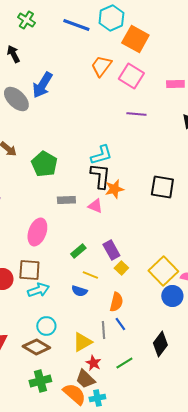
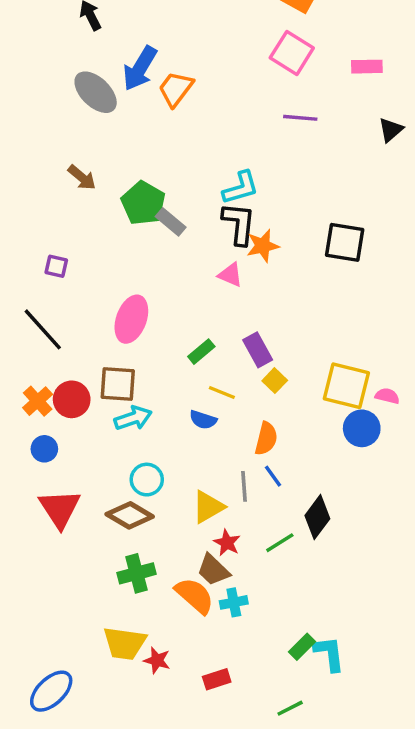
orange trapezoid: (101, 66) -> (176, 89), moved
gray rectangle: (66, 200) -> (171, 222), moved, turned 42
yellow square: (163, 271) -> (346, 386), turned -32
black diamond: (160, 344) -> (317, 517), moved

